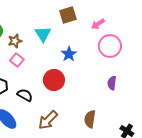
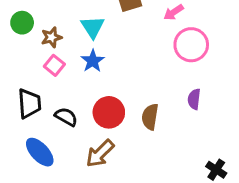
blue star: (69, 54) -> (93, 61), moved
red circle: (54, 80) -> (109, 112), moved
brown semicircle: (90, 119) -> (150, 117), moved

